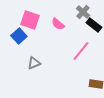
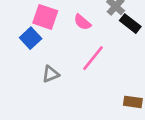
pink line: (81, 51) -> (93, 58), moved

